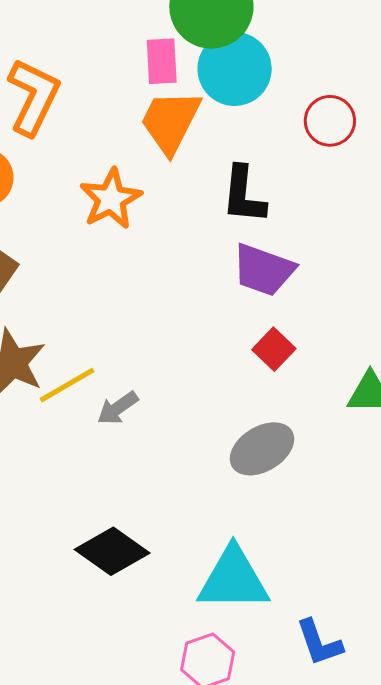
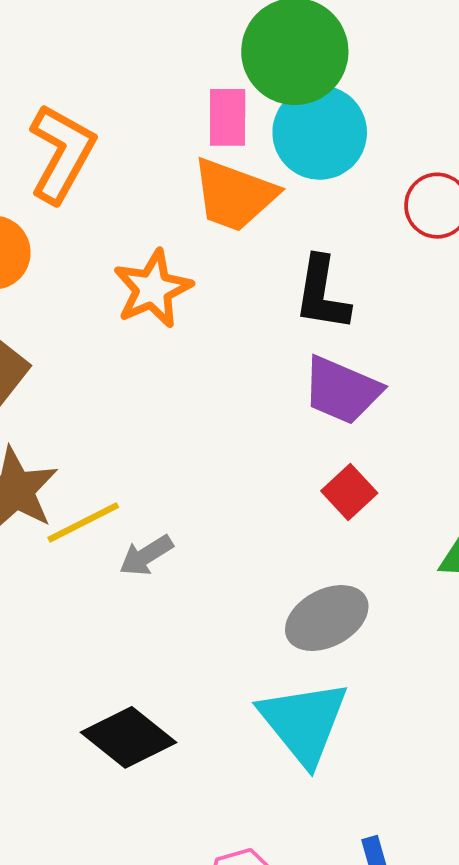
orange trapezoid: (170, 122) -> (234, 195), turned -100
cyan triangle: (233, 579) -> (304, 722), moved, turned 48

